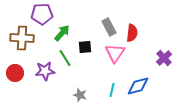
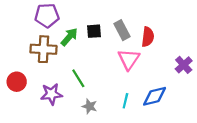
brown cross: (22, 38) -> (44, 49), moved
black square: (85, 47) -> (94, 31), moved
green line: (65, 58) -> (78, 78), moved
purple star: (45, 71) -> (51, 94), moved

